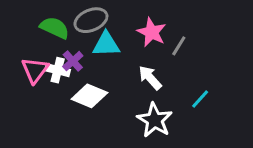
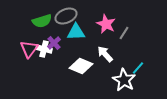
green semicircle: (55, 28) -> (42, 21), turned 138
white diamond: (89, 96) -> (81, 66), moved
white star: (155, 120) -> (124, 80), moved

